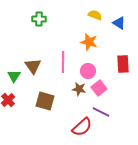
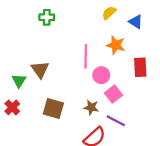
yellow semicircle: (95, 15) -> (109, 13), turned -64
orange star: (89, 42) -> (116, 45), moved
pink line: (63, 62) -> (86, 56), moved
brown star: (79, 89) -> (91, 107), moved

